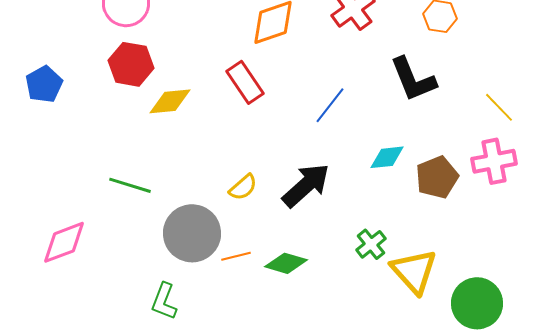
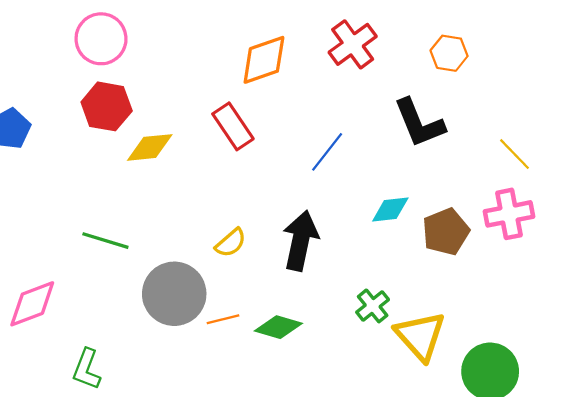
black arrow: (306, 185) -> (301, 241), turned -36
green L-shape: (164, 301) -> (87, 369), moved

